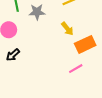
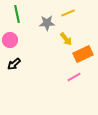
gray star: (37, 12) -> (47, 23), moved

